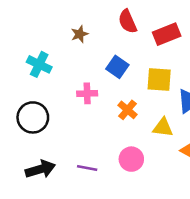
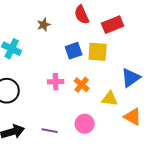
blue square: (117, 67) -> (74, 51), turned 36
yellow square: (159, 80) -> (98, 52), moved
pink cross: (87, 93) -> (56, 82), moved

